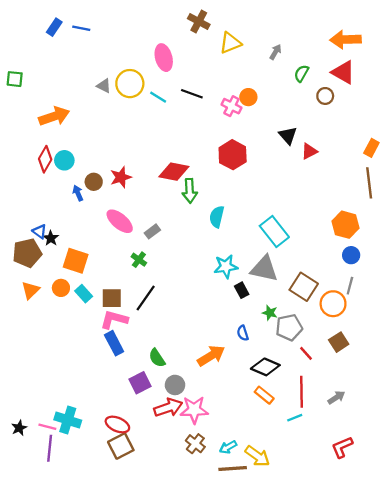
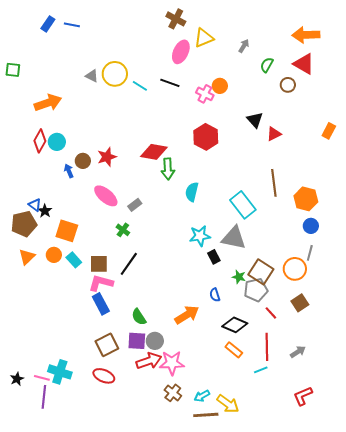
pink ellipse: (164, 58) -> (181, 52), moved, turned 40
brown line: (369, 183) -> (274, 183), moved
brown square: (304, 287) -> (261, 272), moved
purple square: (140, 383) -> (137, 341), moved, turned 30
brown square: (121, 446) -> (107, 345), moved

